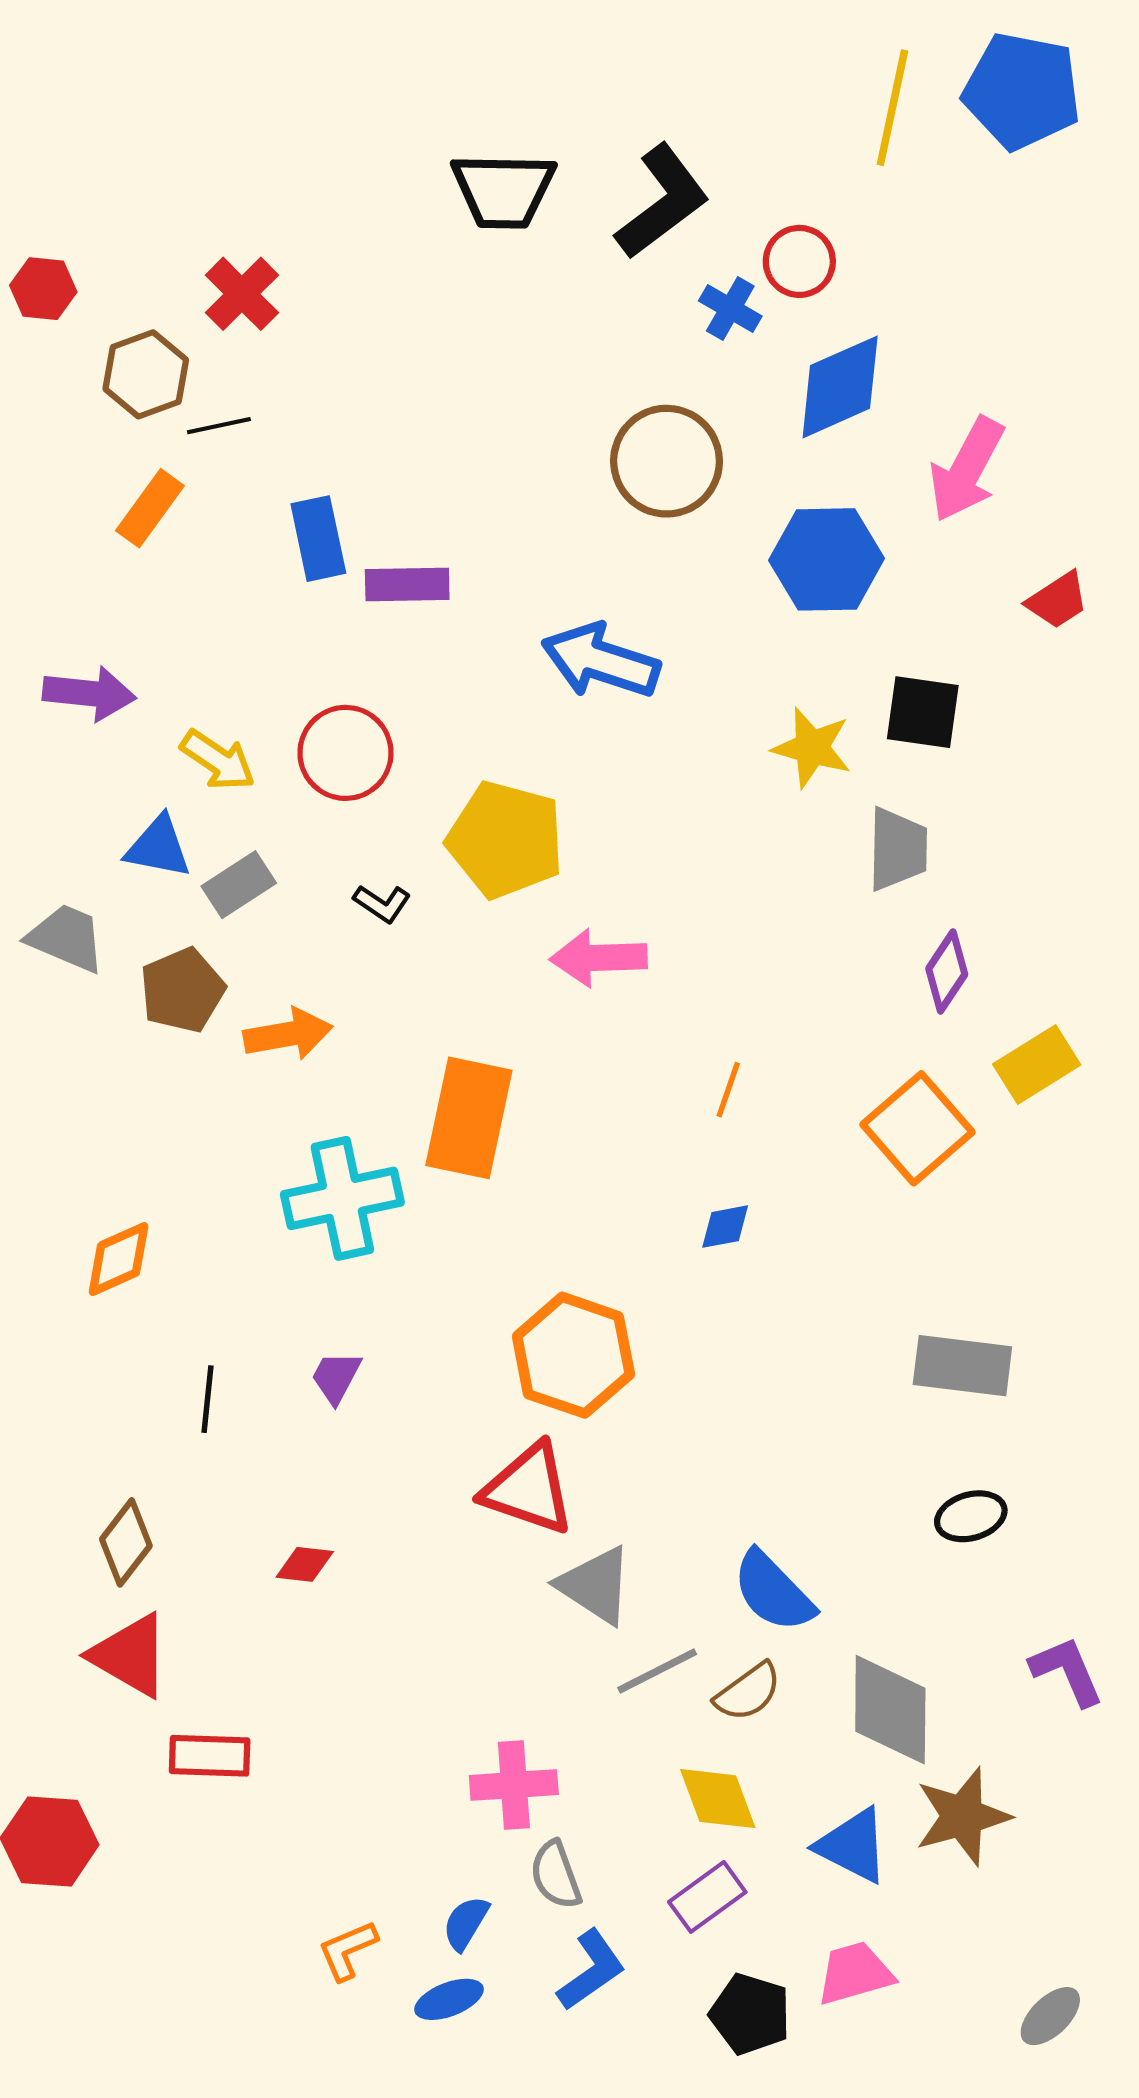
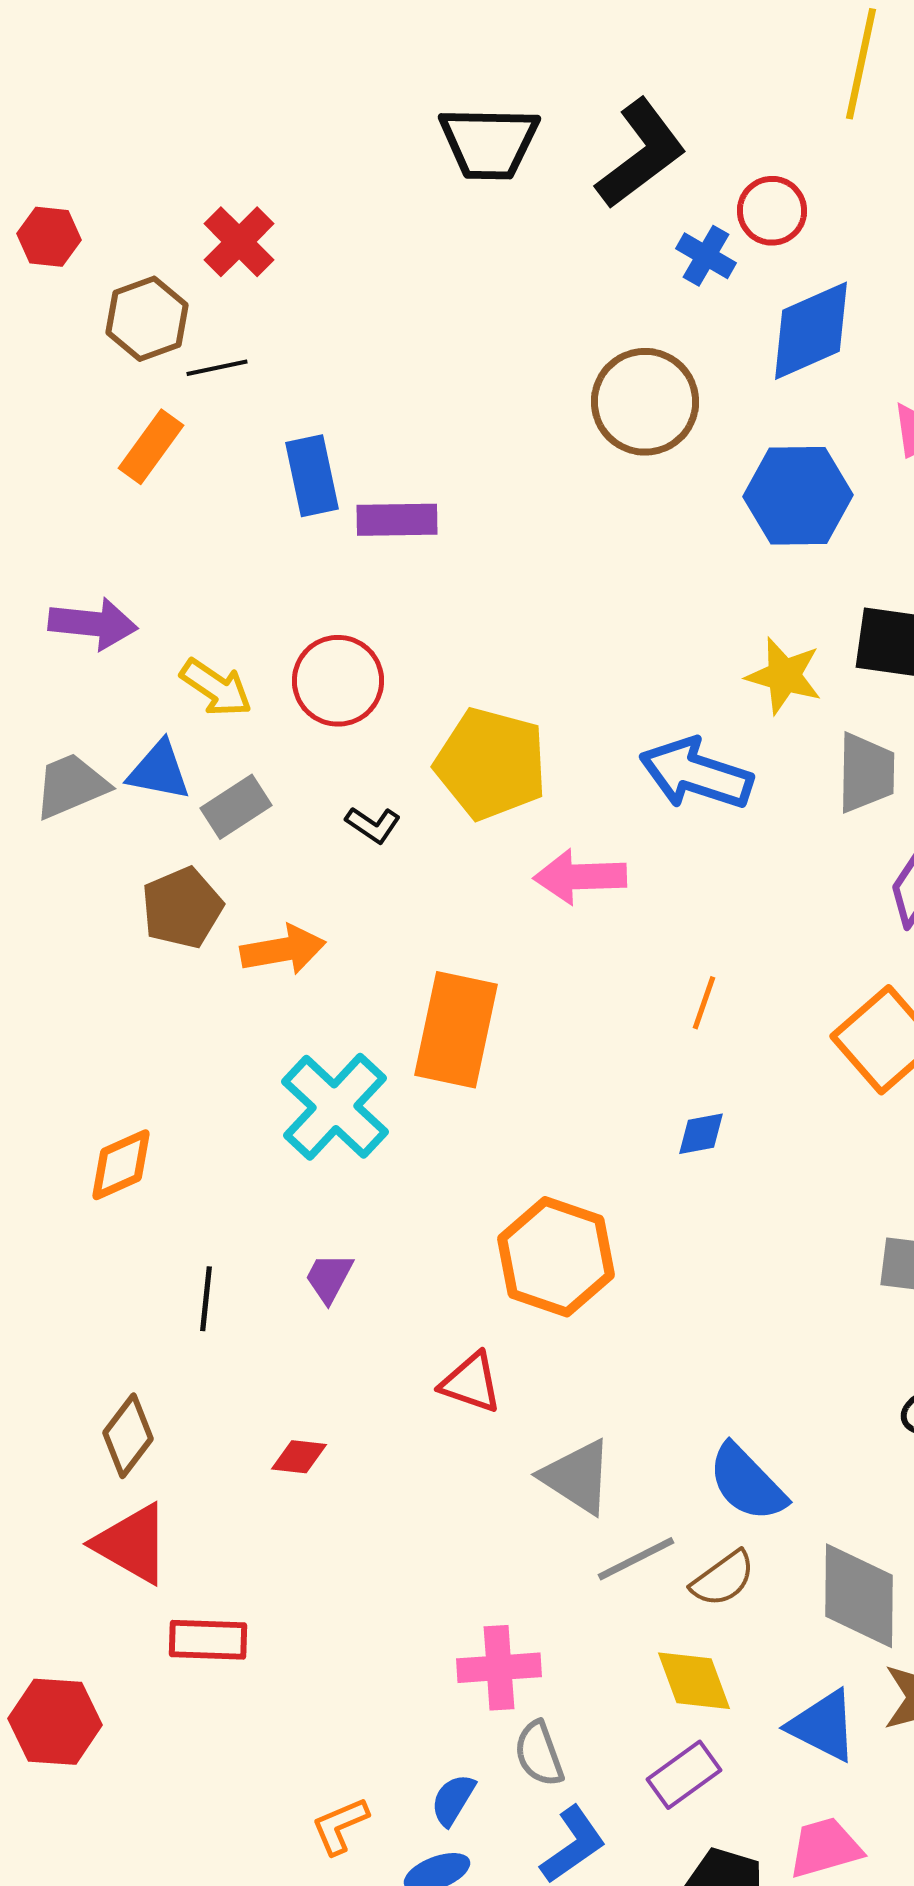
blue arrow: (601, 661) -> (696, 774), moved
gray trapezoid: (66, 938) -> (71, 786), moved, turned -46
cyan cross: (342, 1198) -> (335, 1107), turned -35
red triangle: (528, 1489) -> (471, 1383), moved, size x0.7

